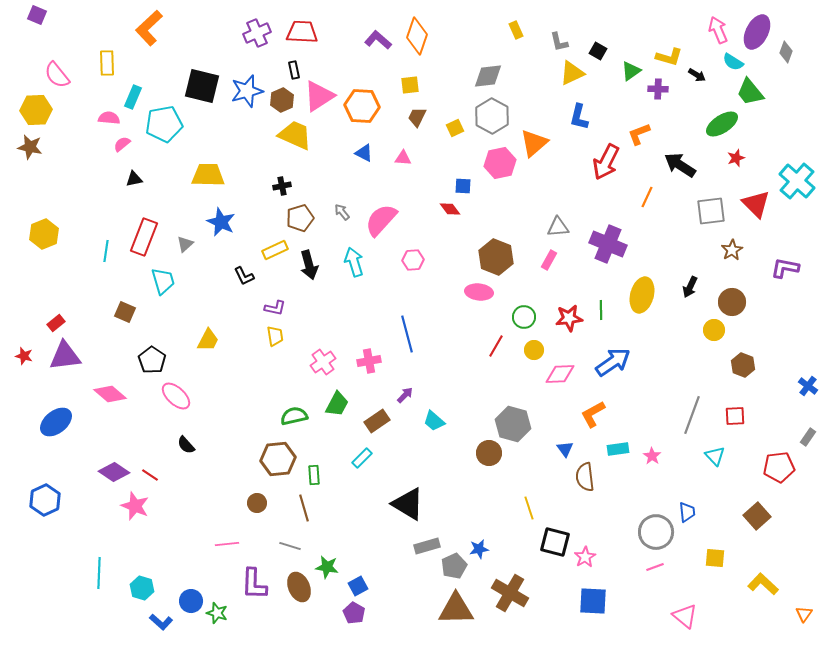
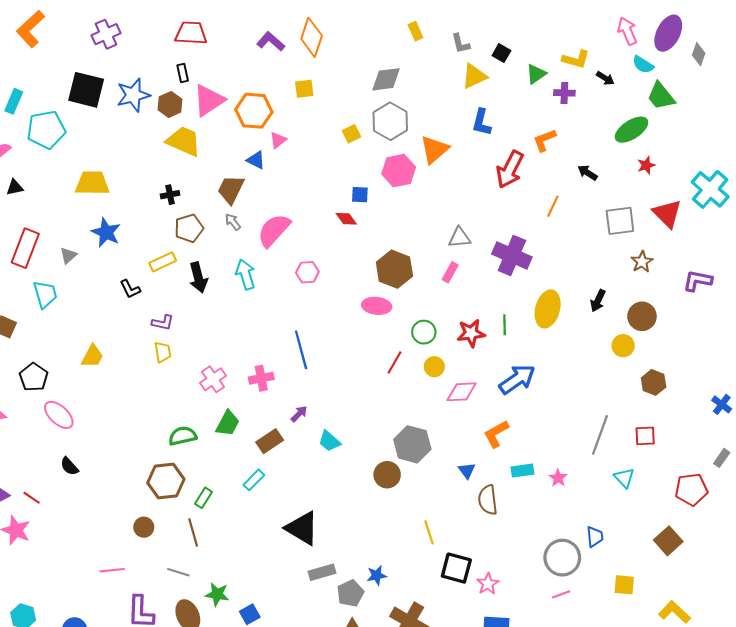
purple cross: (257, 33) -> (106, 34), moved
brown trapezoid: (417, 117) -> (231, 189), moved, size x1.4
pink triangle: (403, 158) -> (278, 140), moved, turned -42
black arrow: (680, 165) -> (587, 173), size x0.6
green rectangle: (314, 475) -> (204, 498), turned 36

